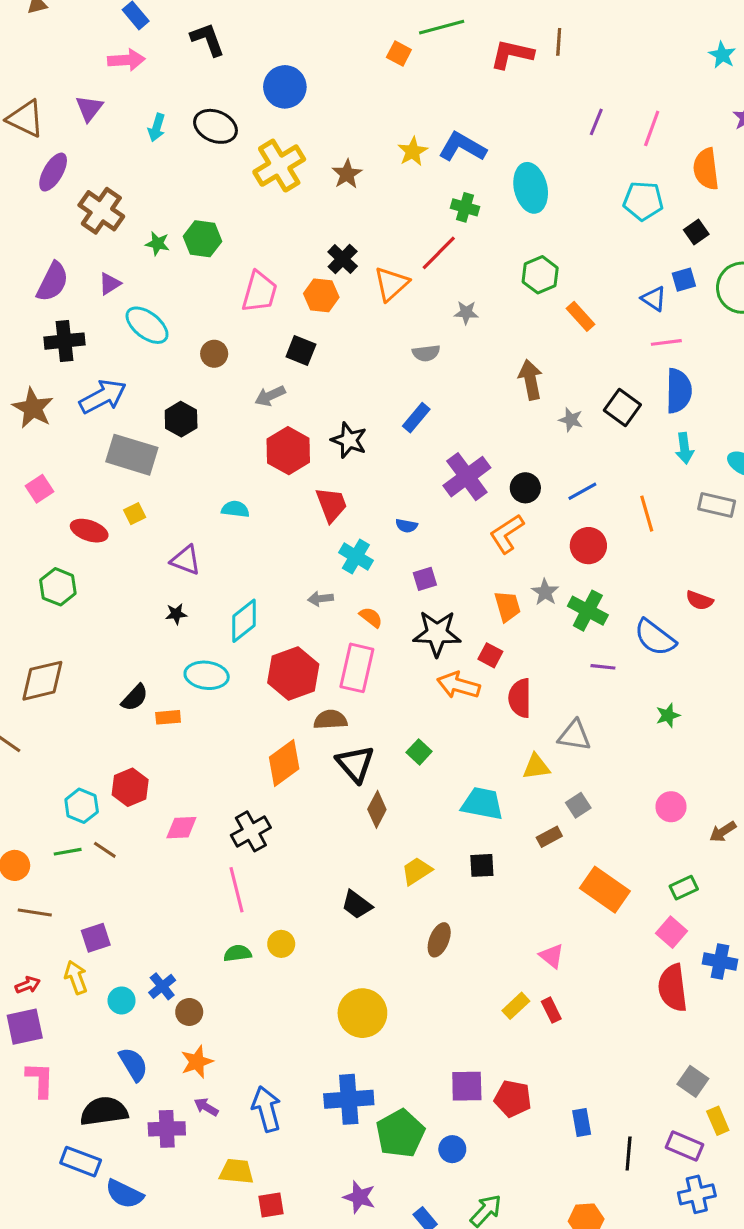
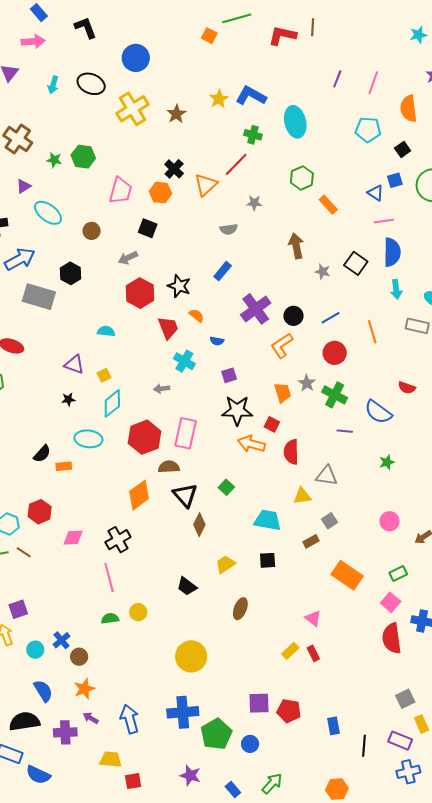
cyan star: (722, 55) -> (418, 35), turned 30
yellow square: (135, 514) -> (104, 375), moved
orange semicircle: (371, 617) -> (196, 315), moved
gray square: (693, 1081) -> (405, 699), turned 30

